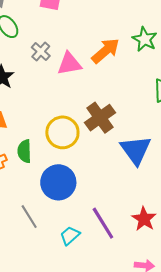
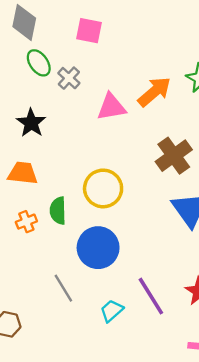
gray cross: (41, 52) -> (69, 78), moved
brown cross: (100, 118) -> (174, 156), moved

